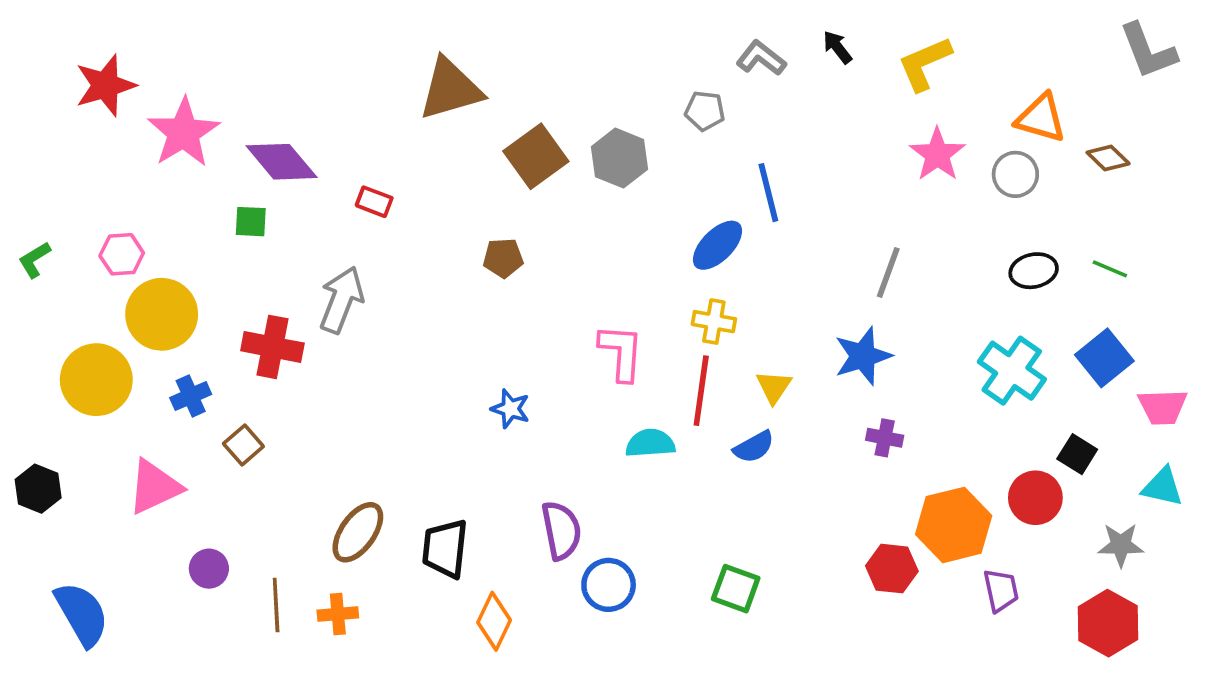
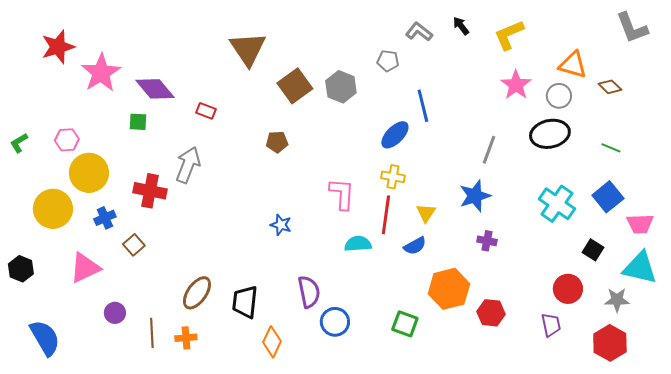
brown triangle: (450, 89) -> (248, 49), turned -48
black ellipse: (1034, 271) -> (550, 134), moved, size x1.5
cyan triangle: (1163, 487) -> (640, 268), size x1.5
red circle: (1035, 498) -> (568, 289), moved
orange hexagon: (954, 525) -> (449, 289), moved

